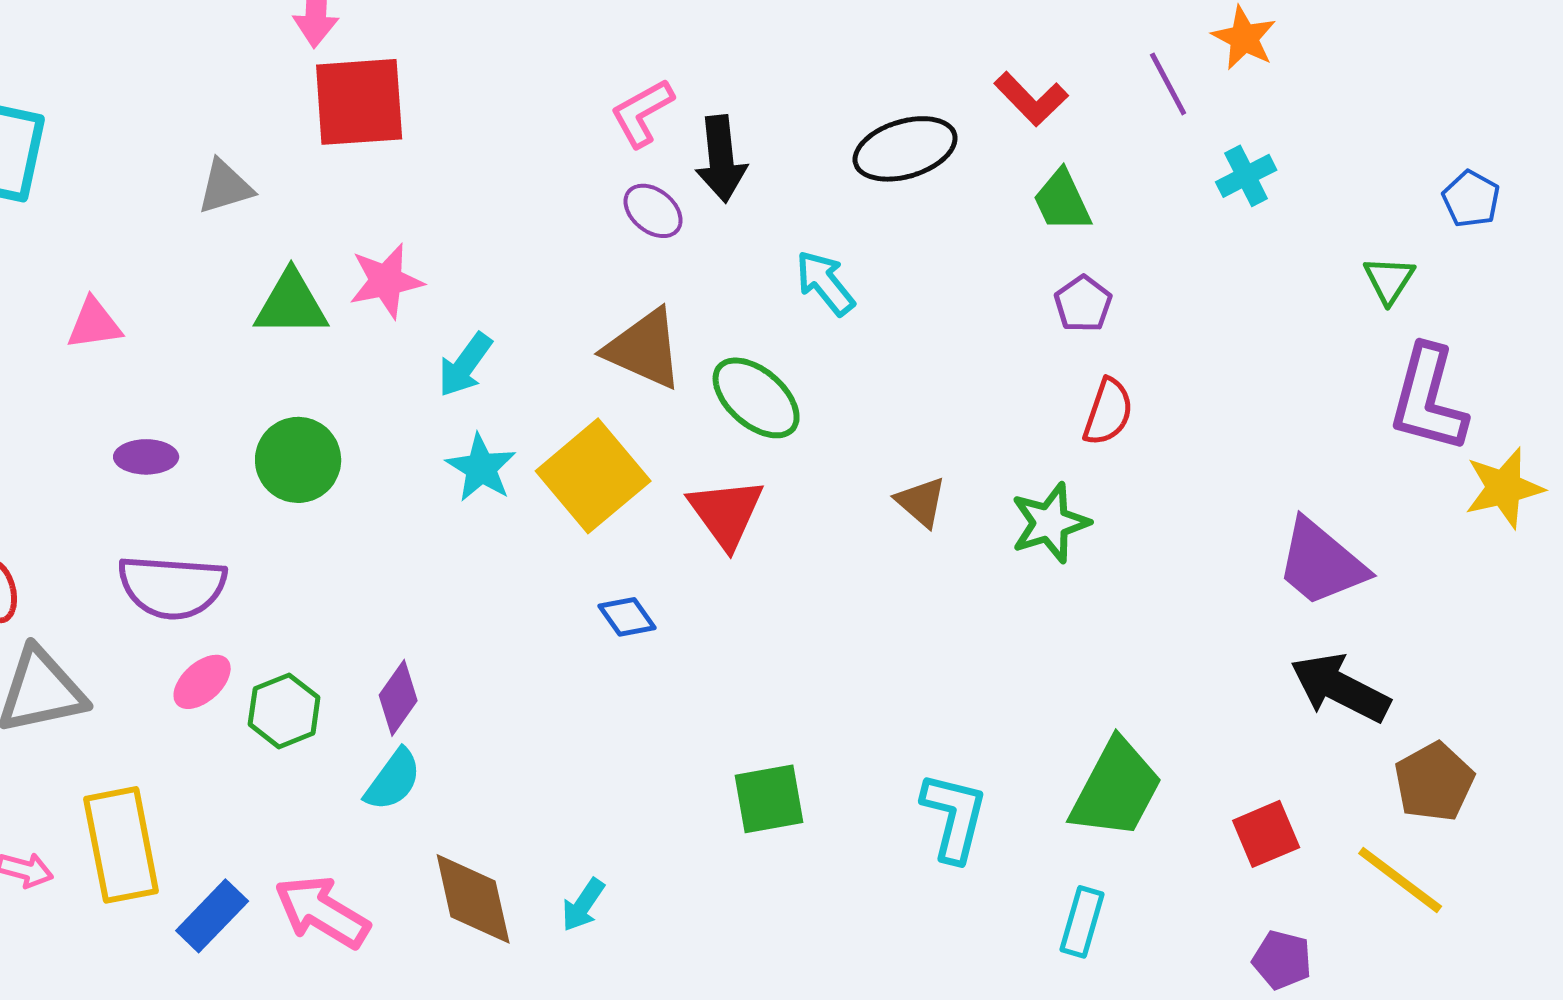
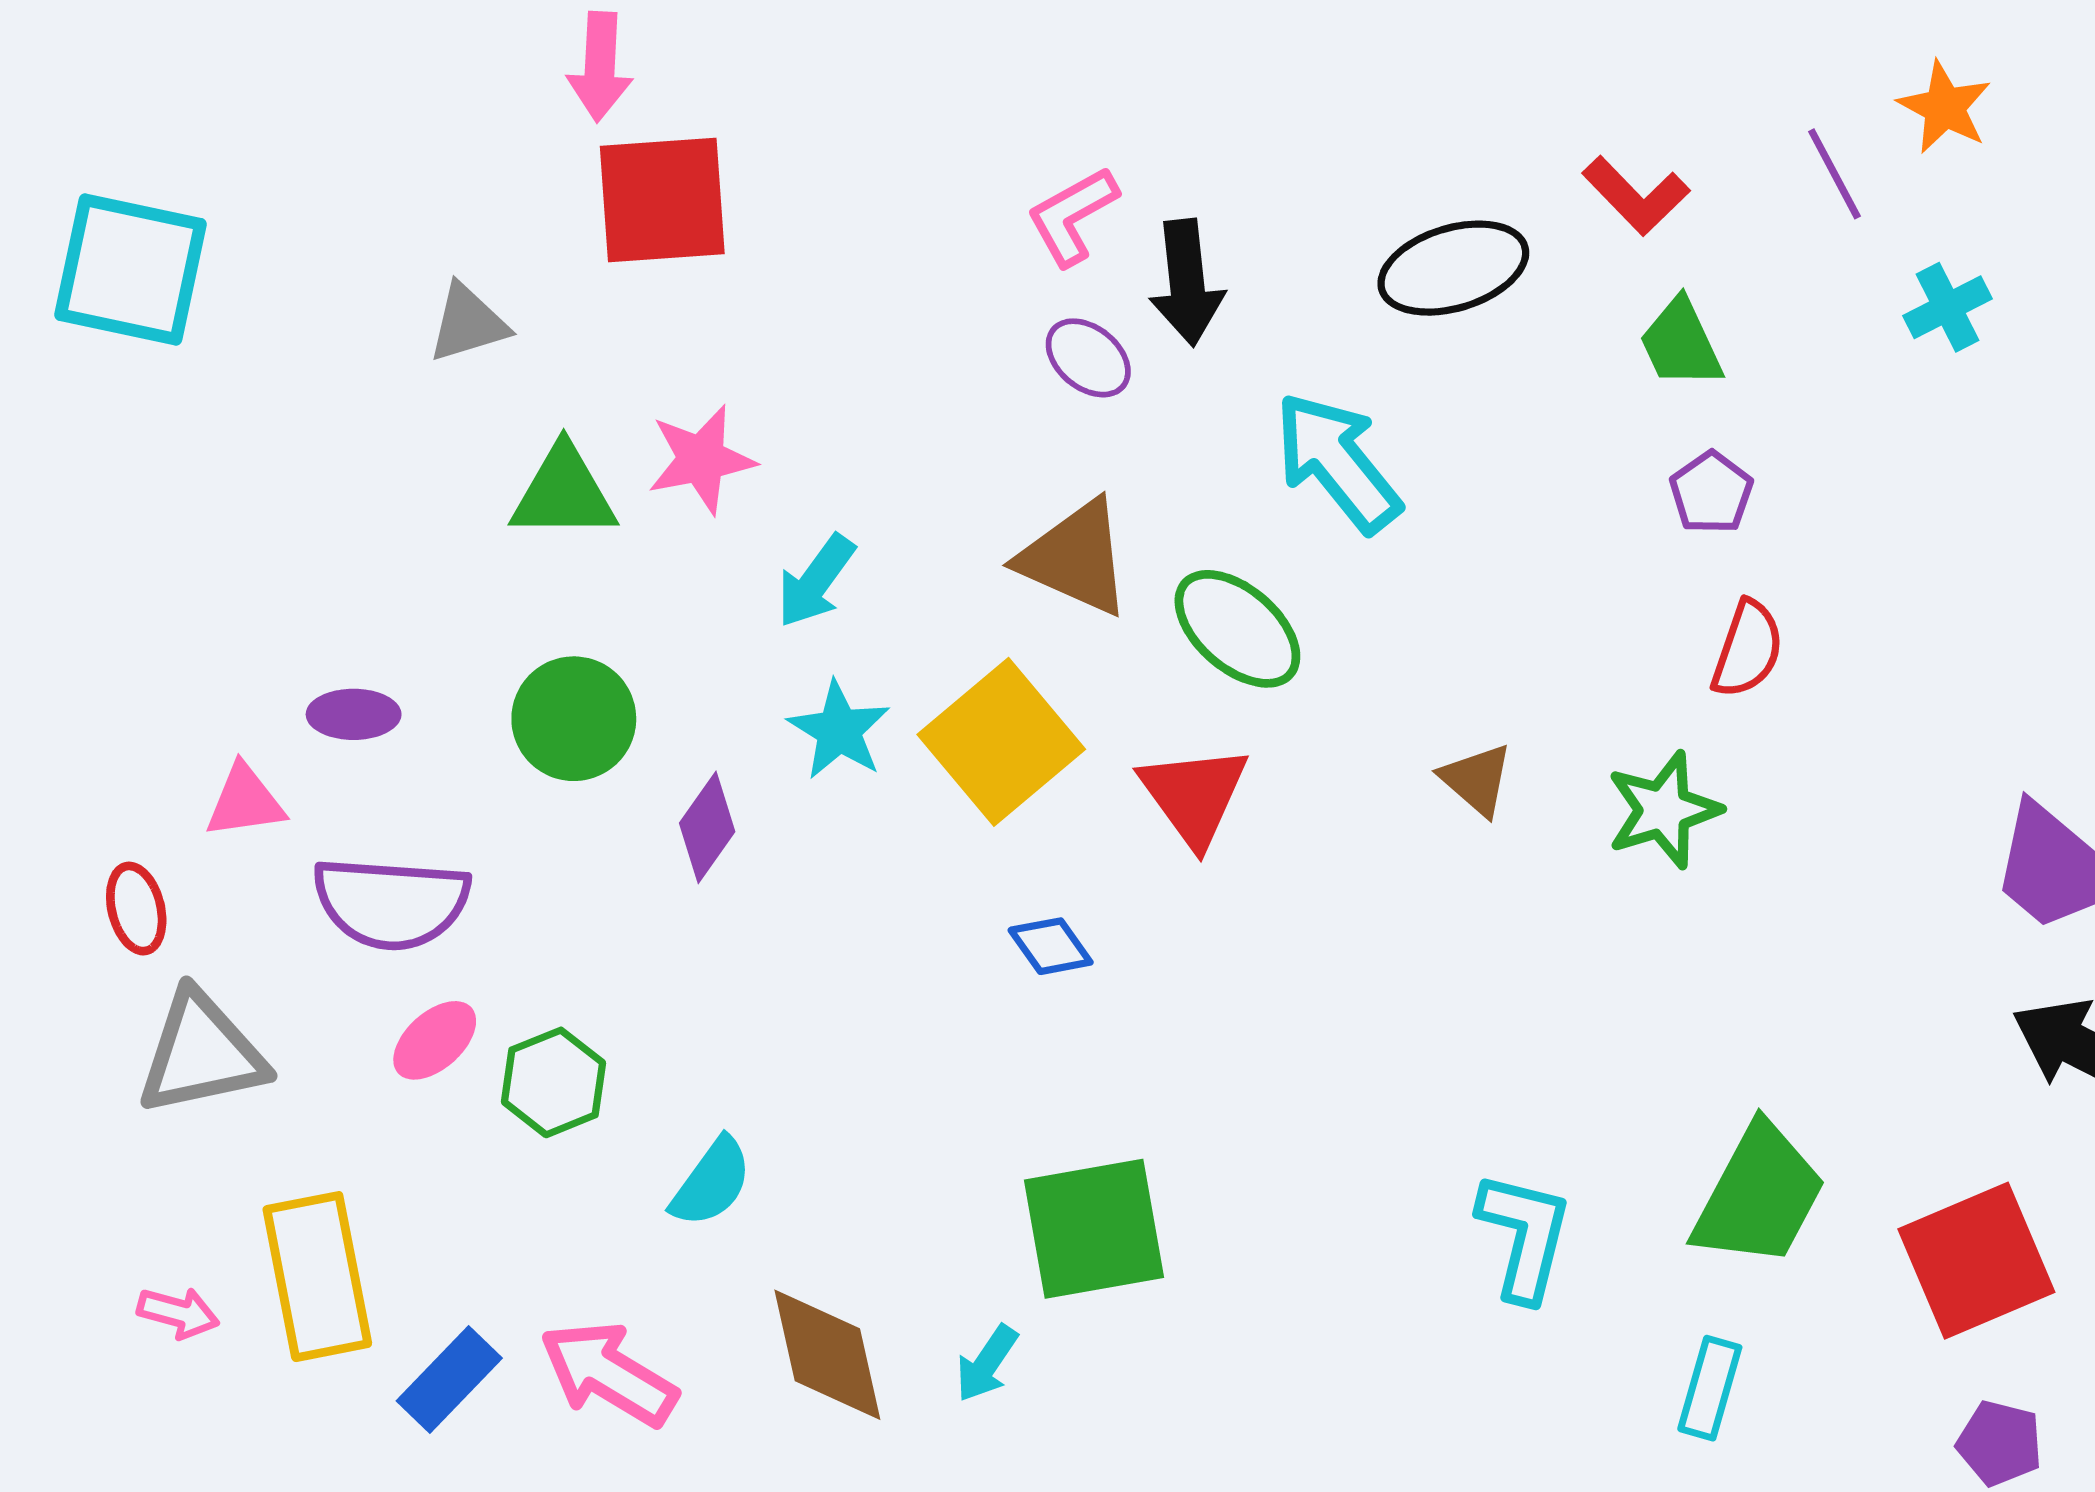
cyan arrow: (825, 283) -> (1337, 462), size x1.5
pink triangle: (94, 324) -> (245, 801), moved
purple diamond: (398, 698) -> (707, 827), moved
green square: (769, 799) -> (1094, 1229), moved, size x1.4
red square: (1266, 834) -> (1976, 1261), size x1.6

